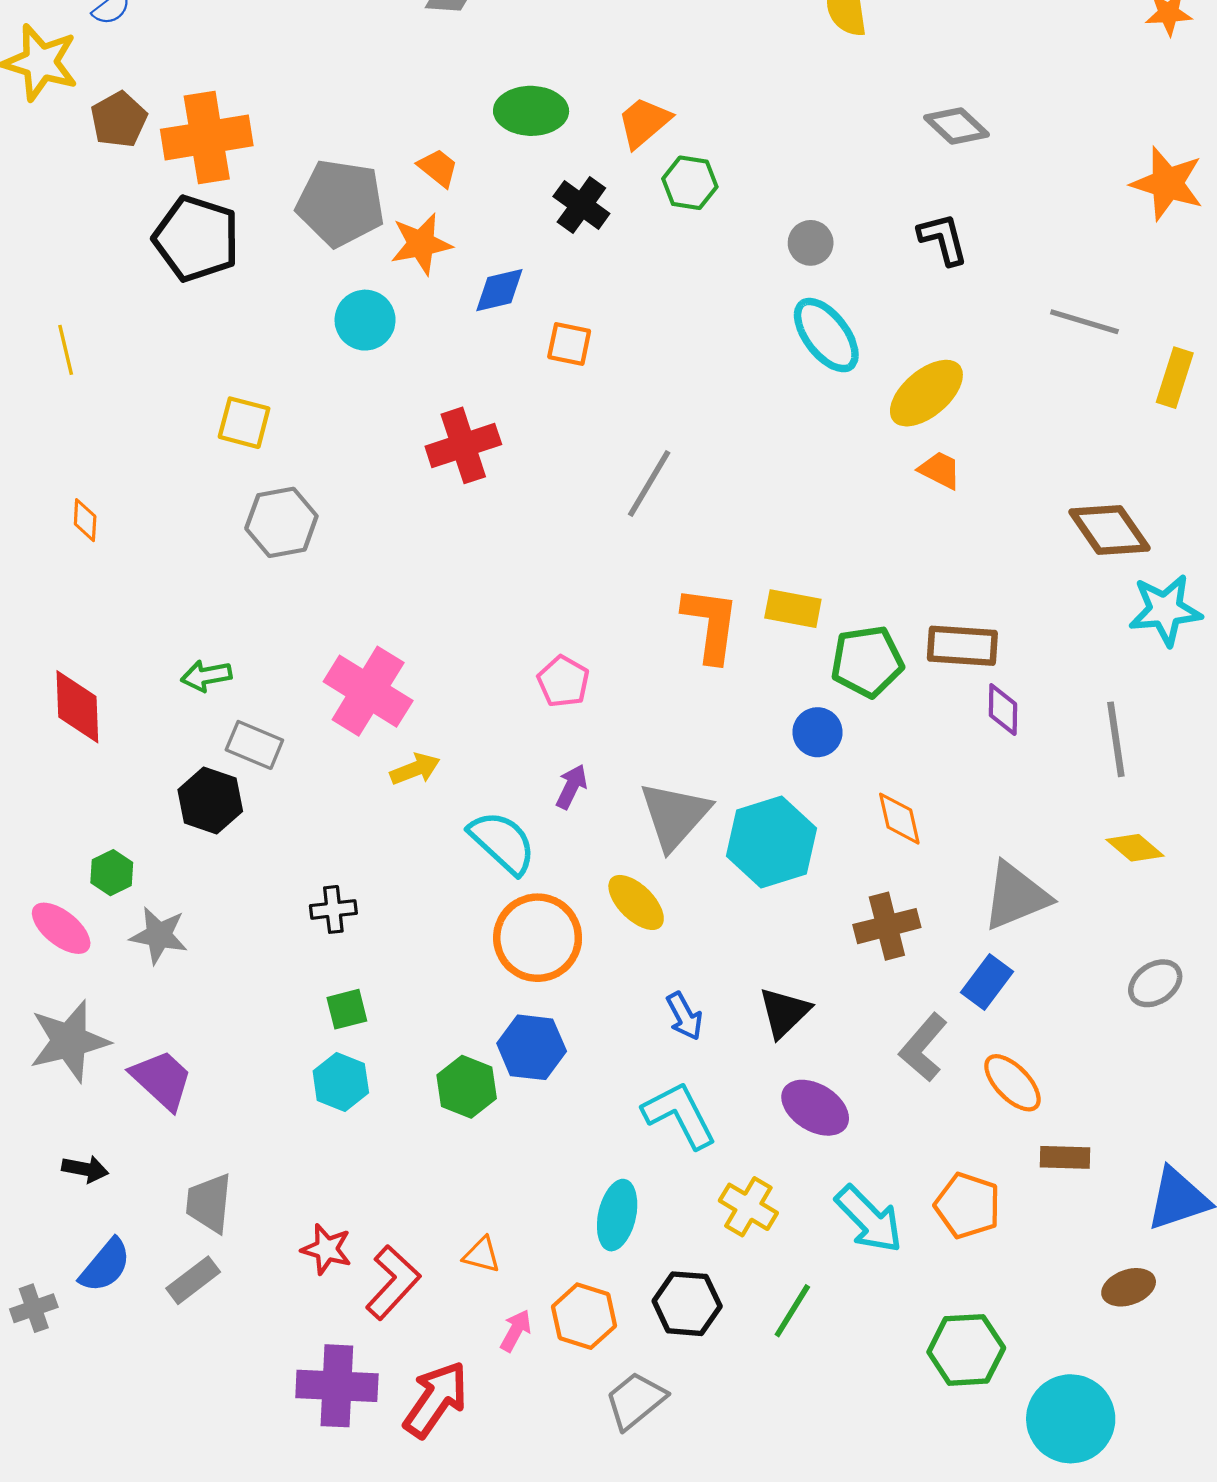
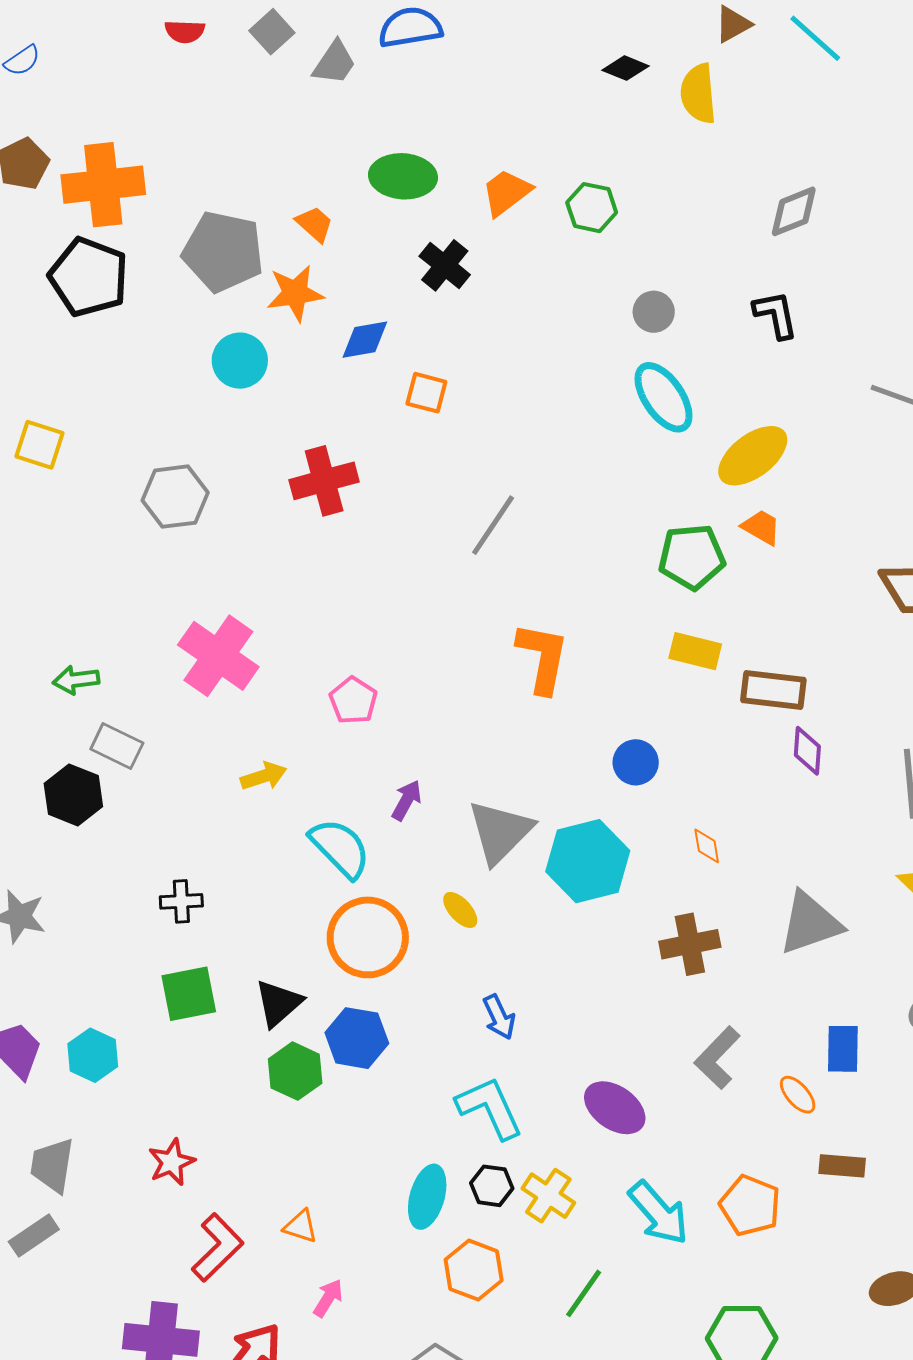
gray diamond: (956, 126) -> (794, 211), turned -68
green hexagon: (690, 183) -> (592, 208), moved
yellow square: (244, 423) -> (39, 445), moved
gray hexagon: (281, 522) -> (175, 497), moved
yellow rectangle: (793, 609) -> (695, 651), moved
green pentagon: (867, 661) -> (692, 557), moved
pink pentagon: (563, 681) -> (353, 700), moved
pink cross: (368, 691) -> (218, 656), moved
orange diamond: (899, 819) -> (707, 846), size x0.7
yellow ellipse: (636, 902) -> (460, 910), size x0.7
blue rectangle: (987, 982) -> (843, 1049), moved, turned -39
green square: (347, 1009) -> (189, 994), size x1.5
black triangle: (784, 1012) -> (278, 1003), moved
cyan hexagon: (341, 1082) -> (93, 1055), moved
orange ellipse: (1012, 1083) -> (798, 1095), size x0.7
red star: (326, 1249) -> (172, 1162), moved, turned 30
black hexagon: (687, 1304) -> (492, 1186), moved, size x0.7
orange hexagon: (584, 1316) -> (474, 1270), moved

